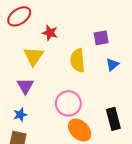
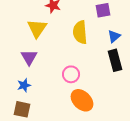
pink circle: (68, 103) -> (71, 74), size x0.7
black rectangle: (113, 119) -> (115, 60), moved

